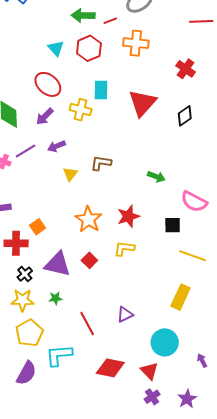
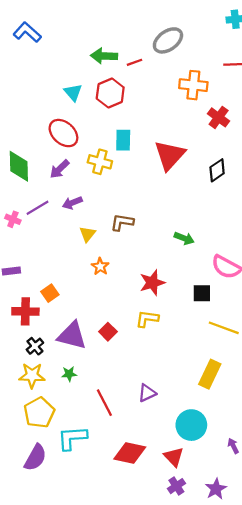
orange cross: (136, 43) -> (193, 85), moved
orange star: (88, 219) -> (100, 266), moved, size x0.6

